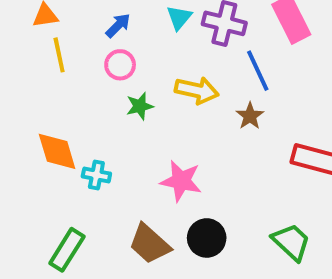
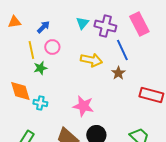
blue arrow: (118, 25) -> (43, 27), moved
yellow line: (59, 55) -> (31, 50), moved
green star: (140, 106) -> (40, 68), moved

